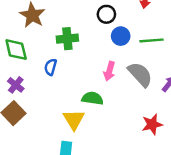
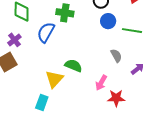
blue semicircle: (51, 67) -> (46, 32), size x1.5
pink arrow: (109, 71) -> (101, 83), moved
gray semicircle: (140, 74) -> (116, 56), size x0.6

